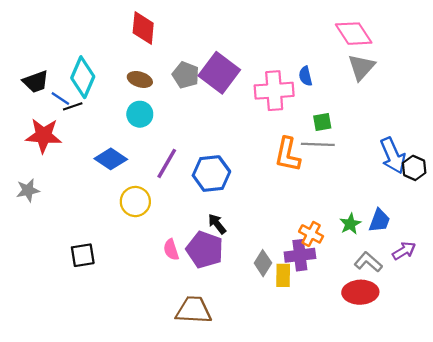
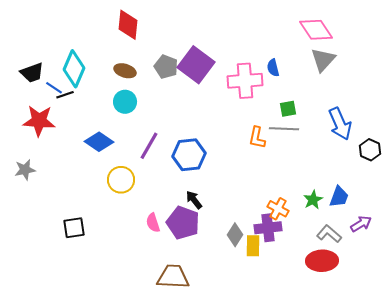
orange L-shape: (288, 154) -> (257, 138), size x0.7
blue arrow: (393, 156) -> (340, 124), moved

